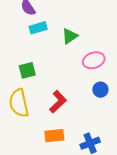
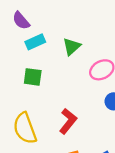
green square: (27, 70) -> (33, 77), moved, turned 30

